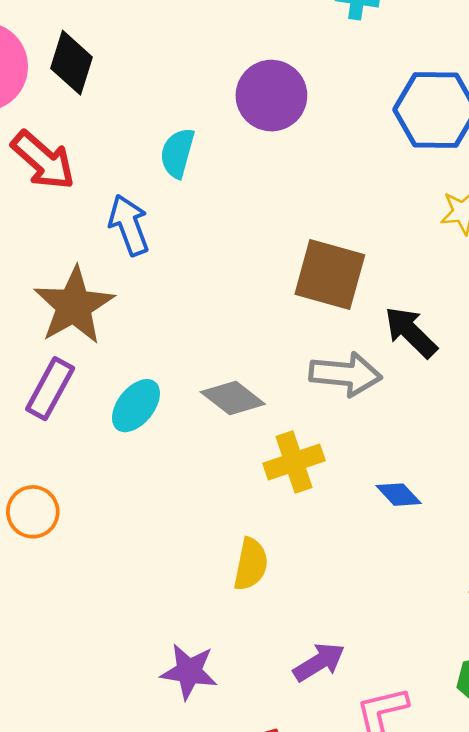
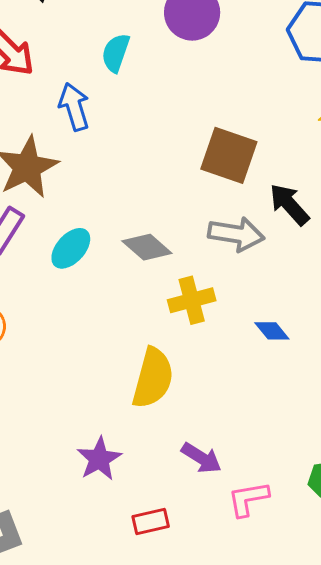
yellow semicircle: (251, 564) -> (153, 378), size x1.5
purple arrow: (319, 662) -> (201, 458), turned 60
purple star: (189, 672) -> (99, 459), turned 30

